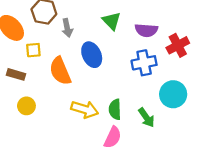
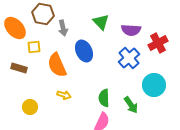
blue cross: (144, 63) -> (129, 58), turned -30
yellow circle: (26, 106) -> (30, 107), moved
yellow arrow: (85, 109) -> (64, 95), moved, size x0.6

